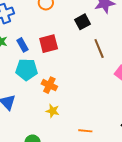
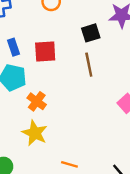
brown line: (99, 48) -> (89, 65), moved
yellow star: (53, 111) -> (35, 133), size x1.5

